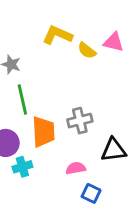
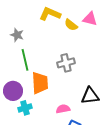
gray cross: (80, 121) -> (66, 63), moved

